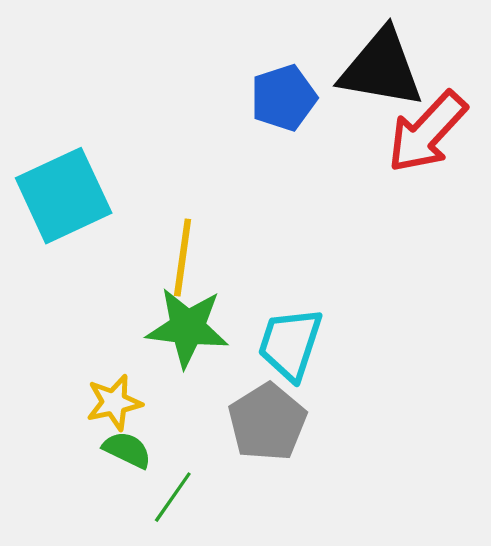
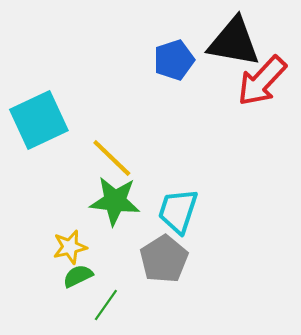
yellow line: (183, 258) -> (112, 158), turned -54
green semicircle: (127, 450) -> (78, 276), turned -52

